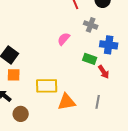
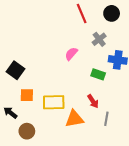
gray cross: (91, 25) -> (99, 39), turned 32
red arrow: (104, 72) -> (93, 101), moved
orange square: (14, 75) -> (27, 95), moved

